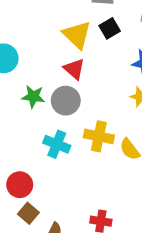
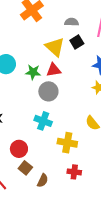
red triangle: (74, 69) -> (54, 70), turned -49
green star: (33, 97) -> (33, 72), moved
yellow cross: (99, 136) -> (67, 143), moved

